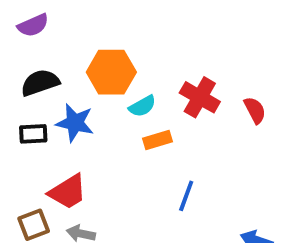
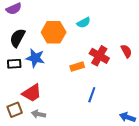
black semicircle: (40, 83) -> (17, 38), turned -42
red cross: (200, 97) -> (99, 56), moved
cyan semicircle: (142, 106) -> (84, 23), moved

